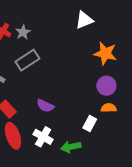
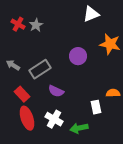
gray rectangle: (27, 60) -> (40, 69), moved
purple circle: (106, 86) -> (78, 56), moved
white rectangle: (90, 123) -> (96, 107), turned -40

